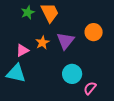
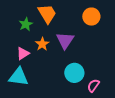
green star: (28, 12) -> (26, 24), moved
orange circle: (94, 32) -> (91, 17), moved

